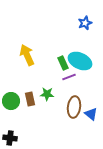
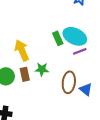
yellow arrow: (27, 55) -> (22, 50), moved
purple line: (69, 77) -> (80, 51), moved

